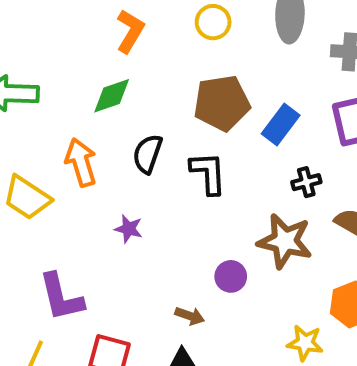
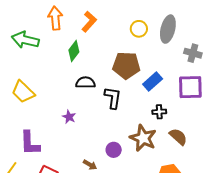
yellow circle: (213, 22) -> (139, 29), moved
green diamond: (112, 96) -> (74, 51), turned -45
black semicircle: (148, 154) -> (85, 83), turned 60
orange arrow: (81, 162) -> (55, 18), moved

